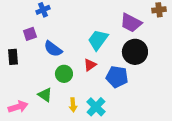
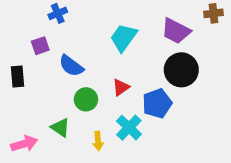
cyan trapezoid: (98, 40) -> (124, 38), moved
blue pentagon: (117, 77) -> (157, 103), turned -30
cyan cross: (96, 107) -> (129, 128), moved

